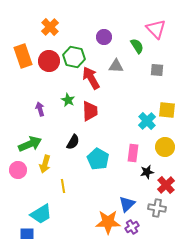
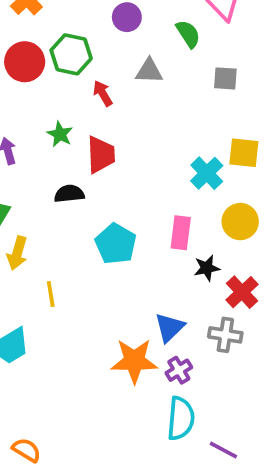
red arrow: (91, 78) -> (103, 93), size x0.6
black semicircle: (73, 142) -> (69, 194), moved, turned -126

